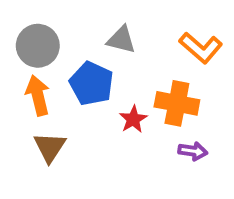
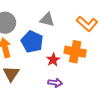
purple arrow: (193, 151) -> (55, 83), moved

